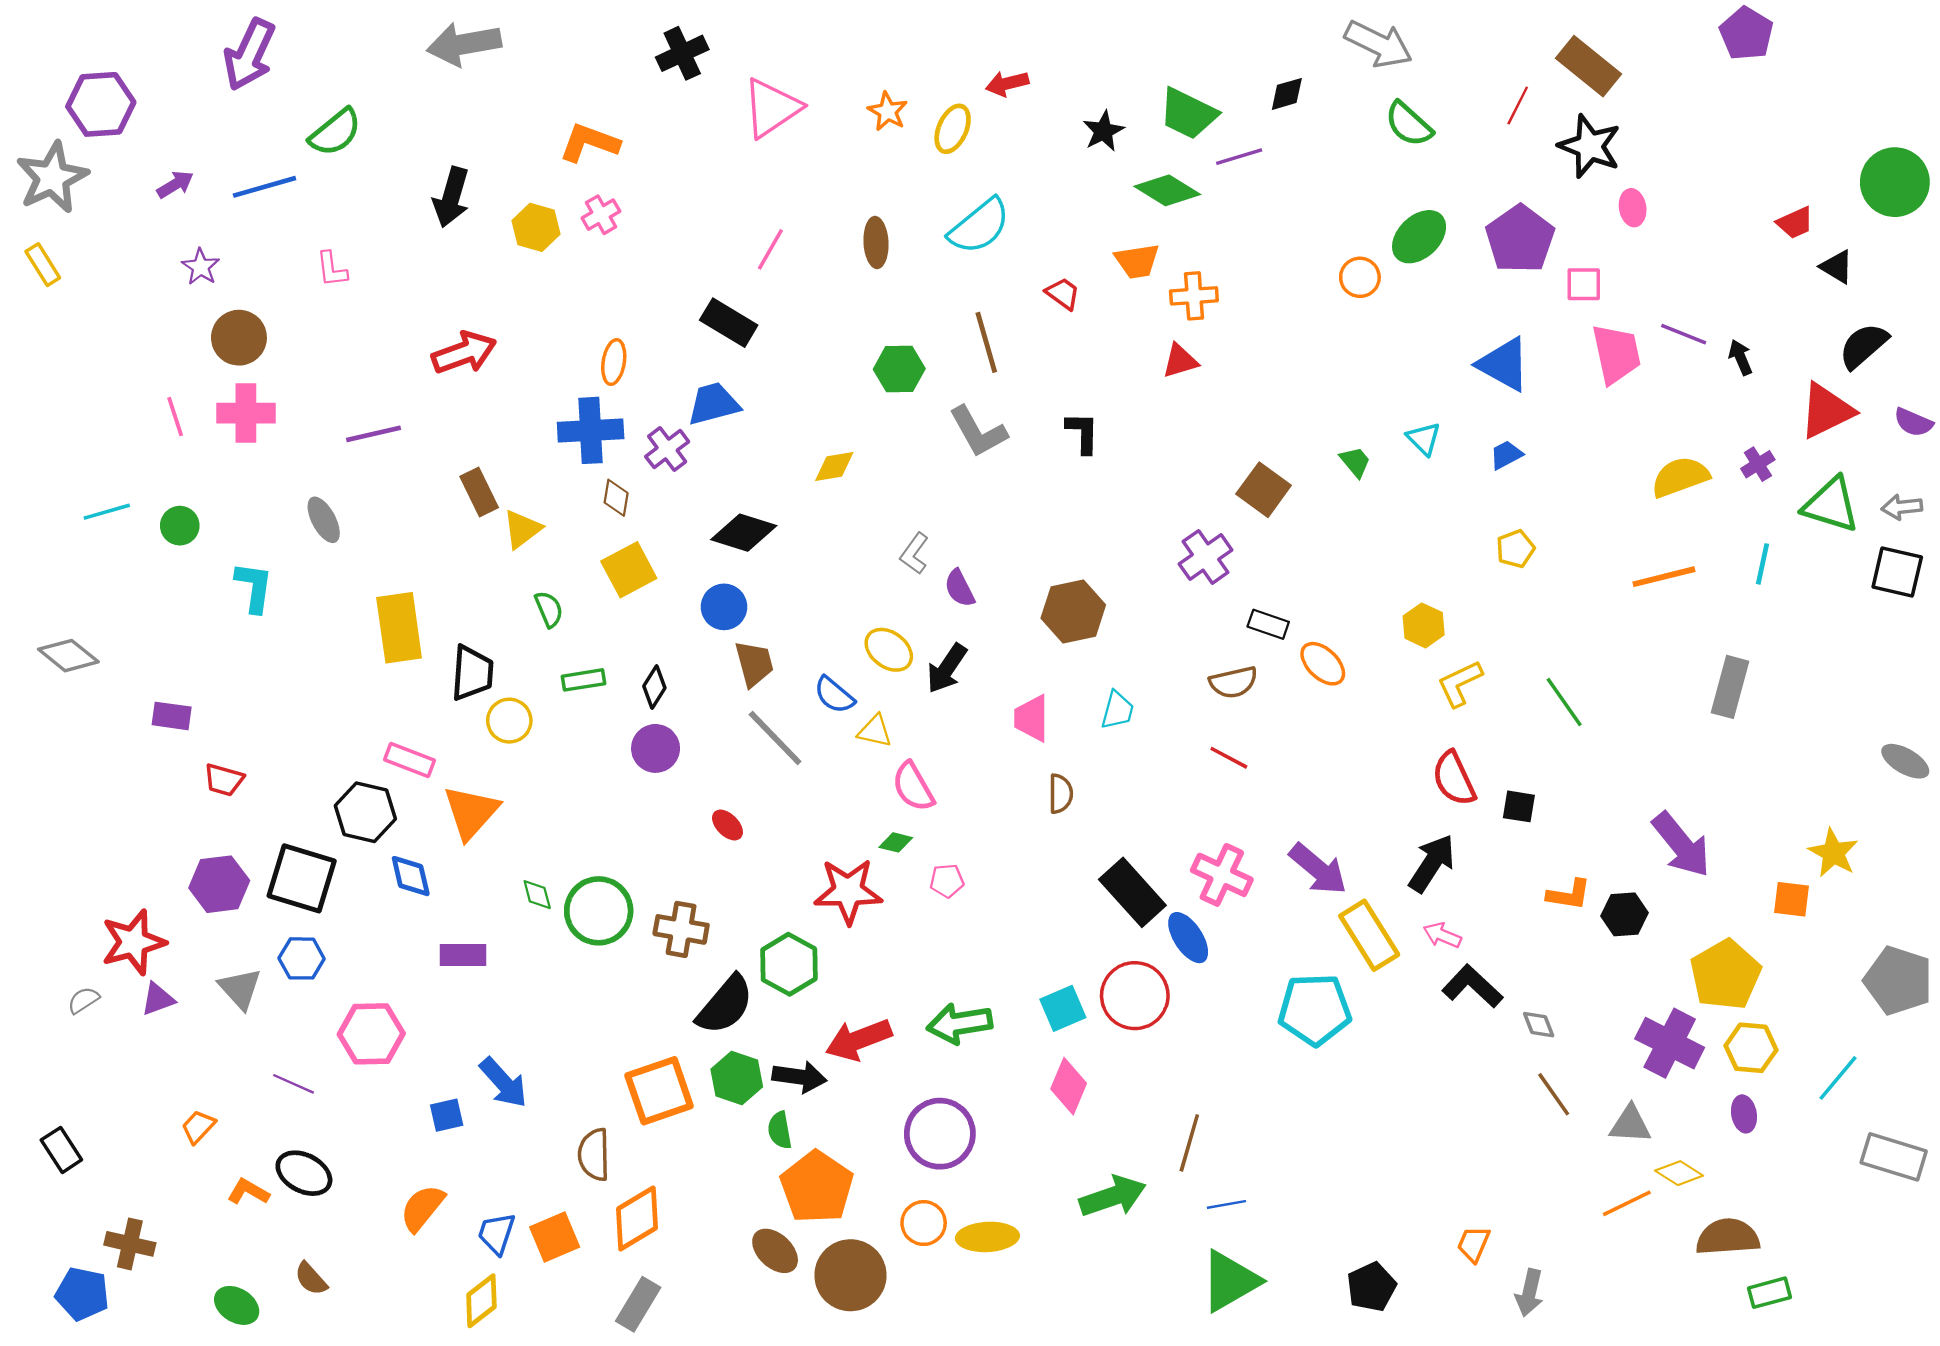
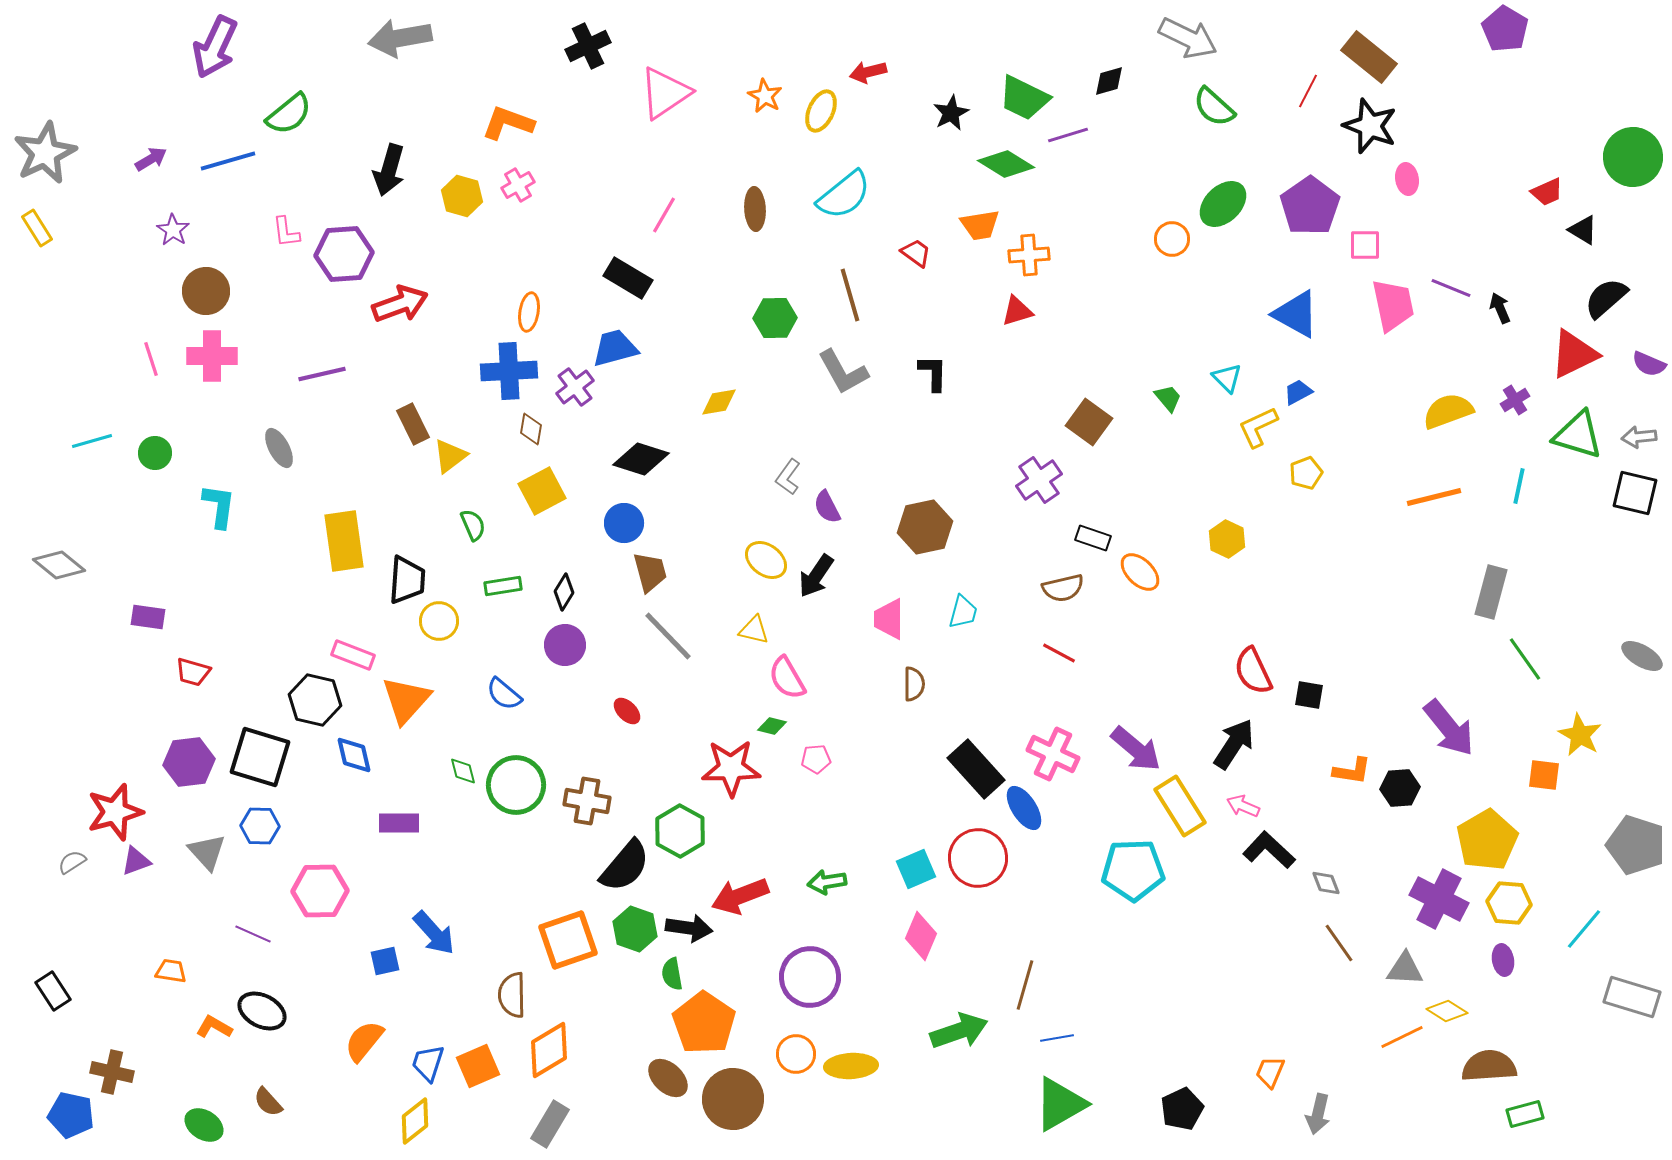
purple hexagon: (101, 104) -> (344, 254), moved
yellow L-shape: (1460, 683) -> (1258, 427), moved
blue semicircle: (834, 695) -> (504, 694), moved
green line: (1564, 702) -> (1525, 659), moved
green arrow: (960, 1023) -> (827, 882), size x0.7
orange trapezoid: (198, 1127) -> (171, 971), turned 56

